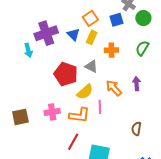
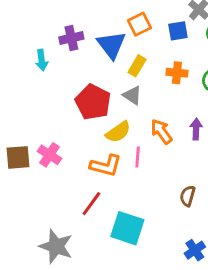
purple cross: (46, 33) -> (71, 38), size x0.7
blue triangle: (73, 34) -> (111, 45), size x1.5
yellow rectangle: (92, 37) -> (137, 66), moved
orange cross: (111, 50) -> (177, 73), moved
pink cross: (52, 112) -> (50, 155), moved, turned 35

